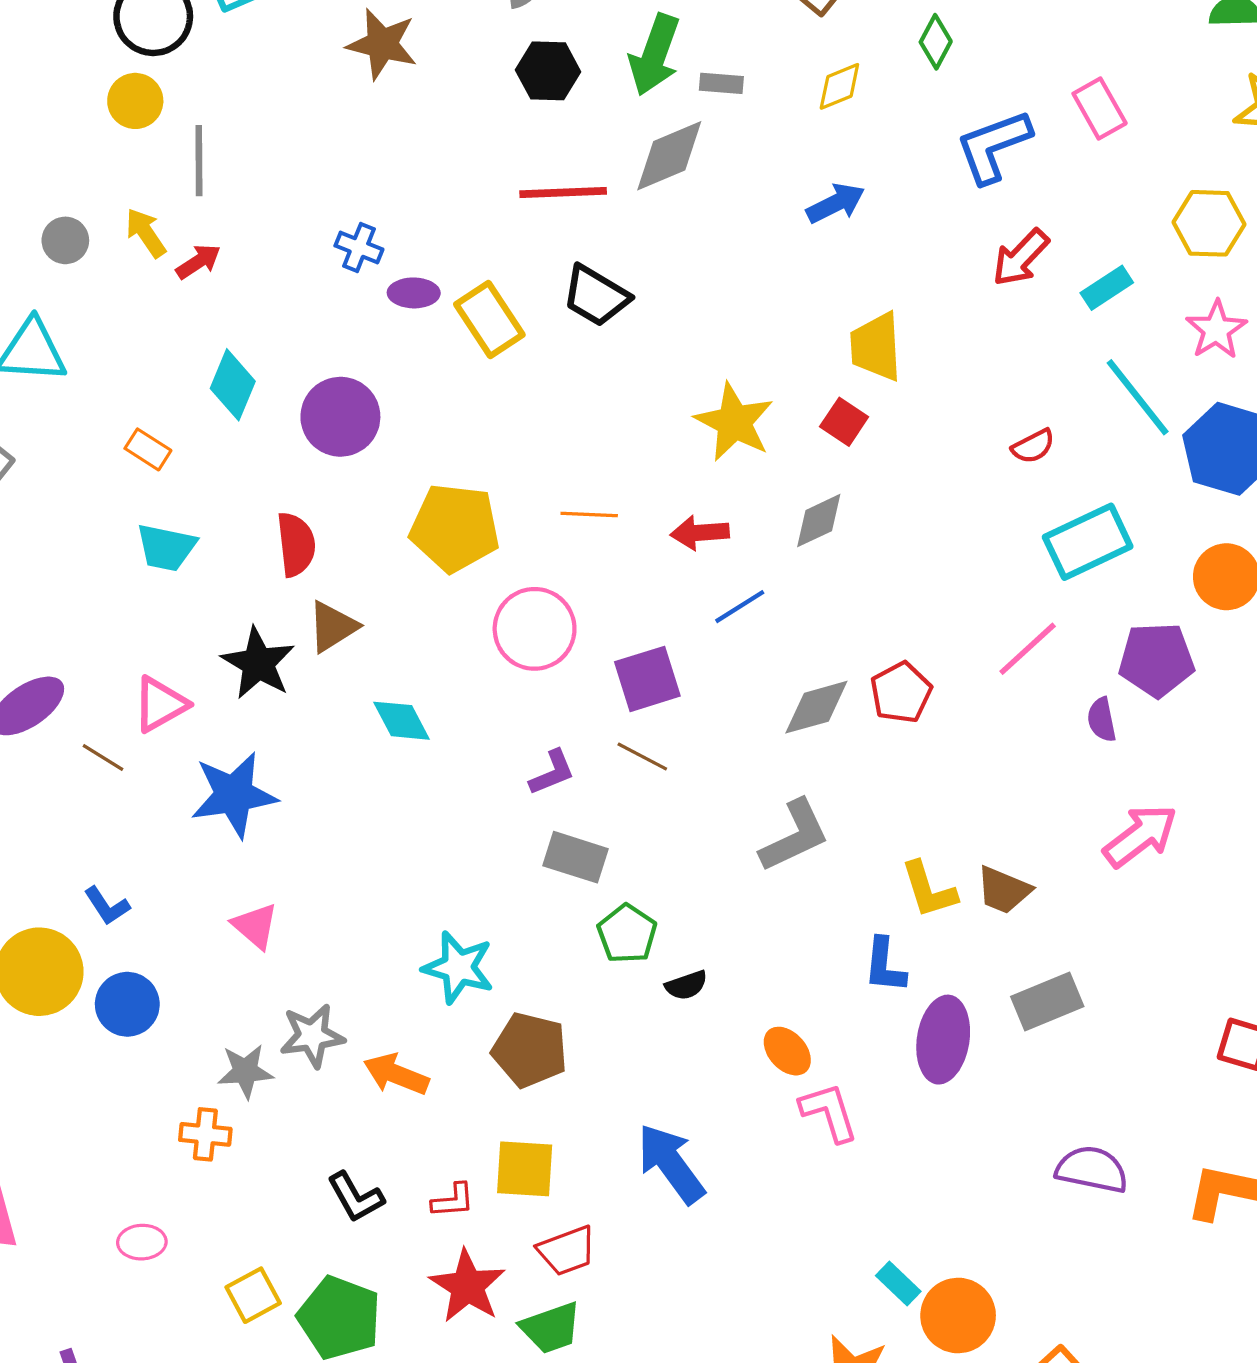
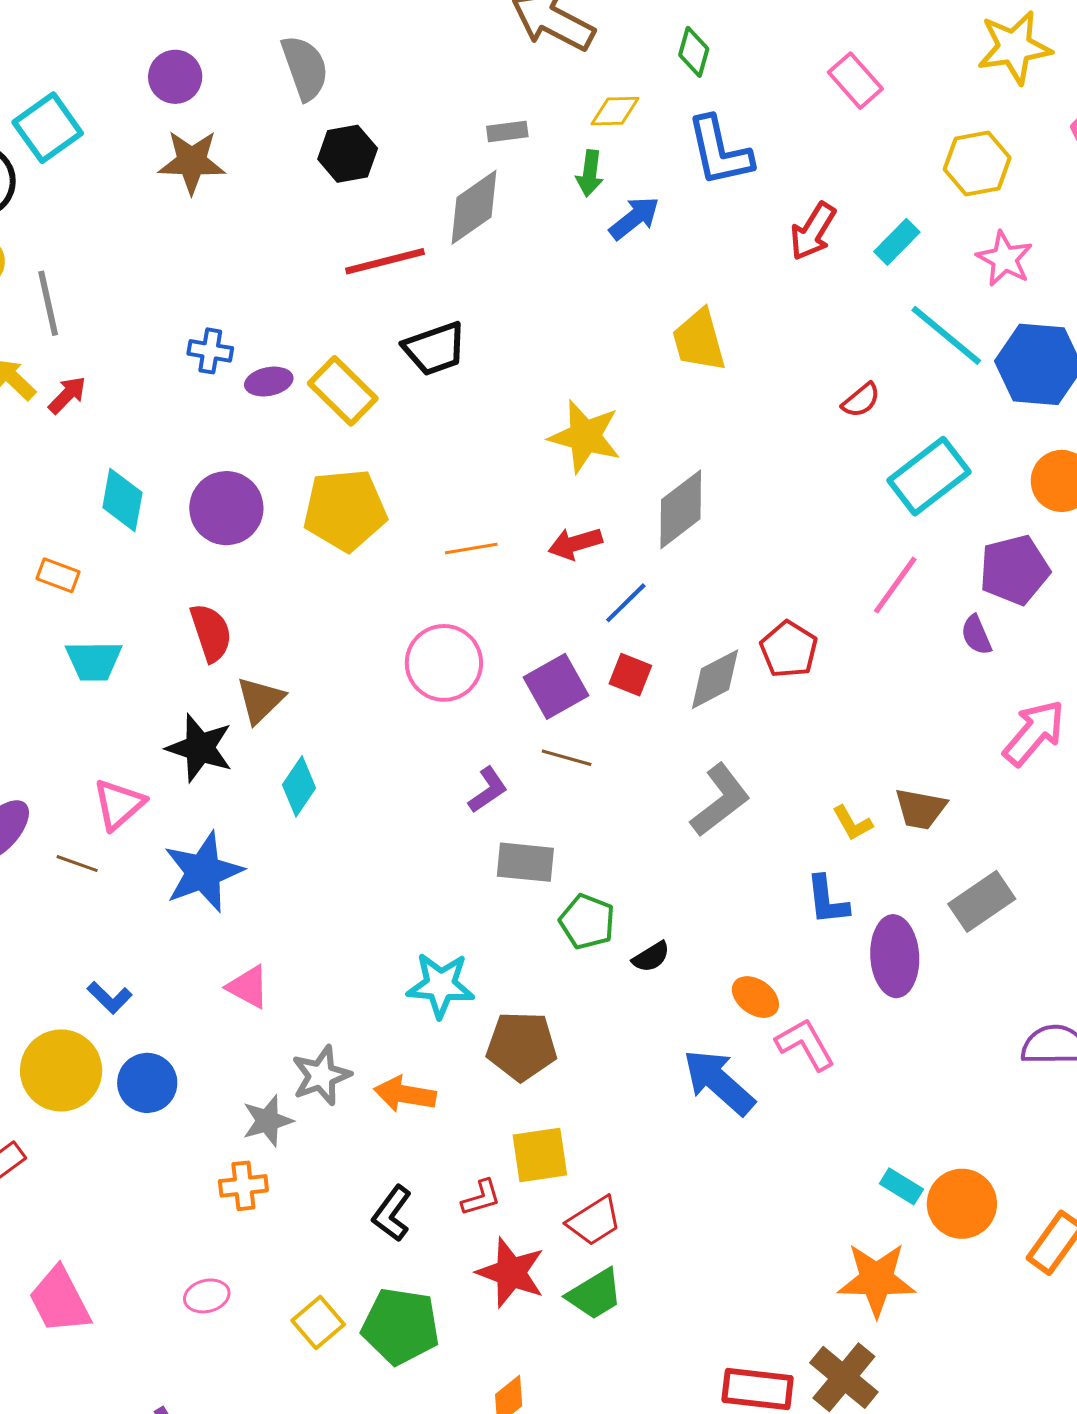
green arrow: (655, 55) -> (590, 173), moved, size x0.6
yellow diamond: (839, 86) -> (615, 111), turned 33
blue L-shape: (993, 146) -> (719, 151), moved, turned -70
black trapezoid: (596, 296) -> (435, 349), turned -38
red square: (844, 422) -> (630, 675), moved
gray diamond: (819, 521) -> (681, 509), size x1.4
yellow pentagon: (455, 528) -> (345, 510), moved
cyan diamond: (402, 721) -> (299, 786), moved, turned 74
yellow L-shape: (929, 890) -> (852, 823), size x0.7
blue arrow: (671, 1164) -> (719, 1082), moved
black L-shape: (356, 1197) -> (392, 1214), turned 78

